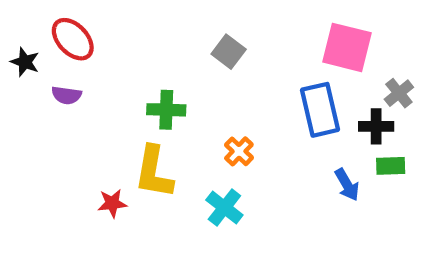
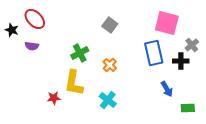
green cross: (166, 110) -> (80, 53), turned -30
orange cross: (239, 151) -> (110, 65), moved
green rectangle: (391, 166) -> (188, 108), moved

